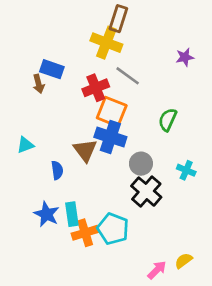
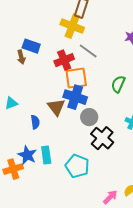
orange square: (112, 112) -> (76, 78), turned -30
gray circle: (141, 164) -> (89, 117), moved
orange cross: (85, 233) -> (13, 169), moved

